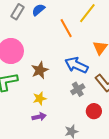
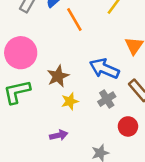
orange line: (66, 28) -> (74, 19), moved
yellow star: (40, 98) -> (70, 101), moved

